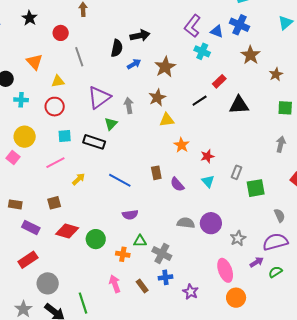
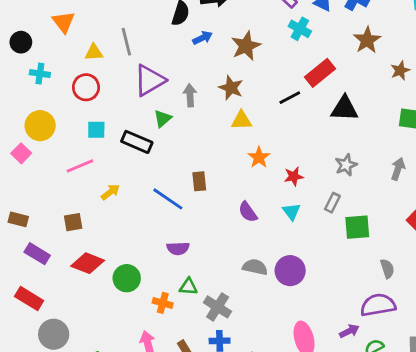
gray line: (79, 57) -> (126, 42), moved
red rectangle: (219, 81) -> (320, 73), size x1.5
brown star: (157, 98) -> (231, 88), turned -30
brown rectangle: (156, 173) -> (199, 181), moved
gray star: (238, 238) -> (346, 165), moved
red rectangle: (28, 260) -> (29, 298), turned 60

